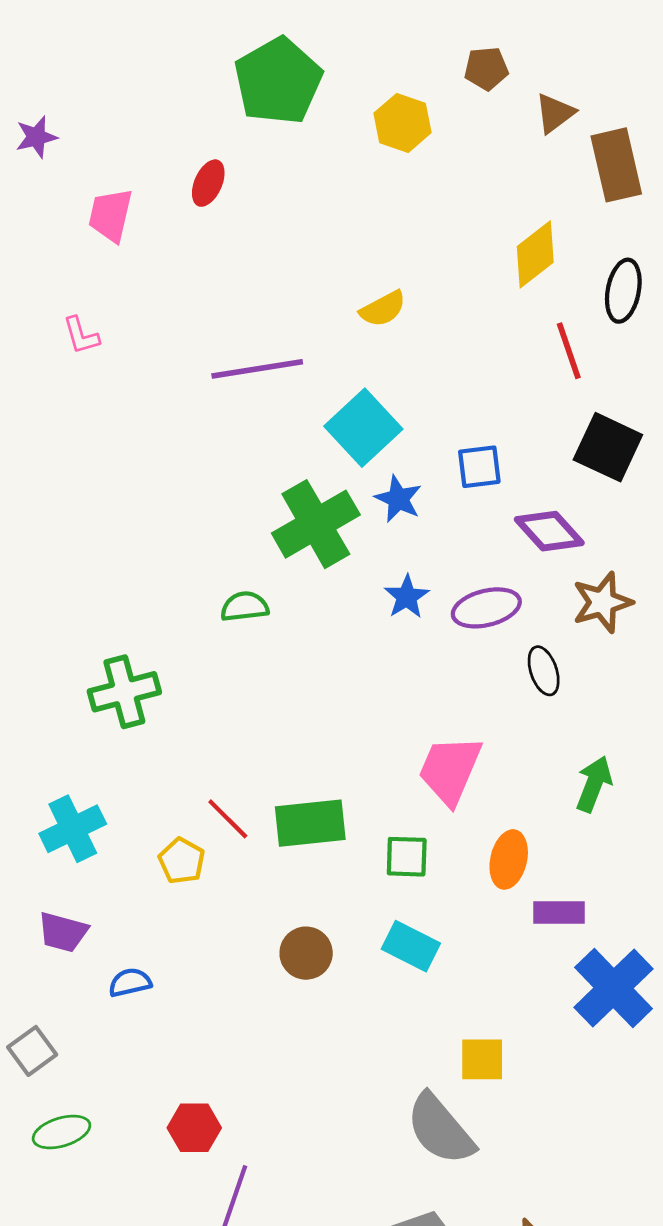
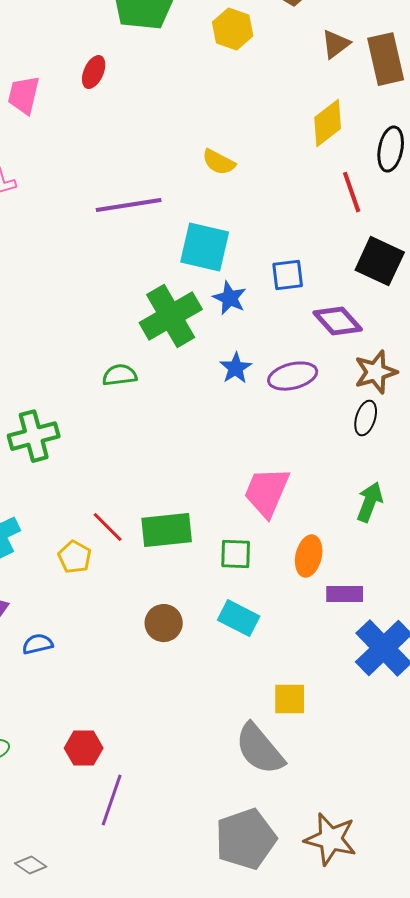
brown triangle: (555, 113) -> (336, 44), moved
yellow semicircle: (383, 309) -> (219, 162), turned 56
cyan square: (363, 428) -> (205, 247), turned -34
black ellipse: (544, 671) -> (366, 418), moved, turned 36

